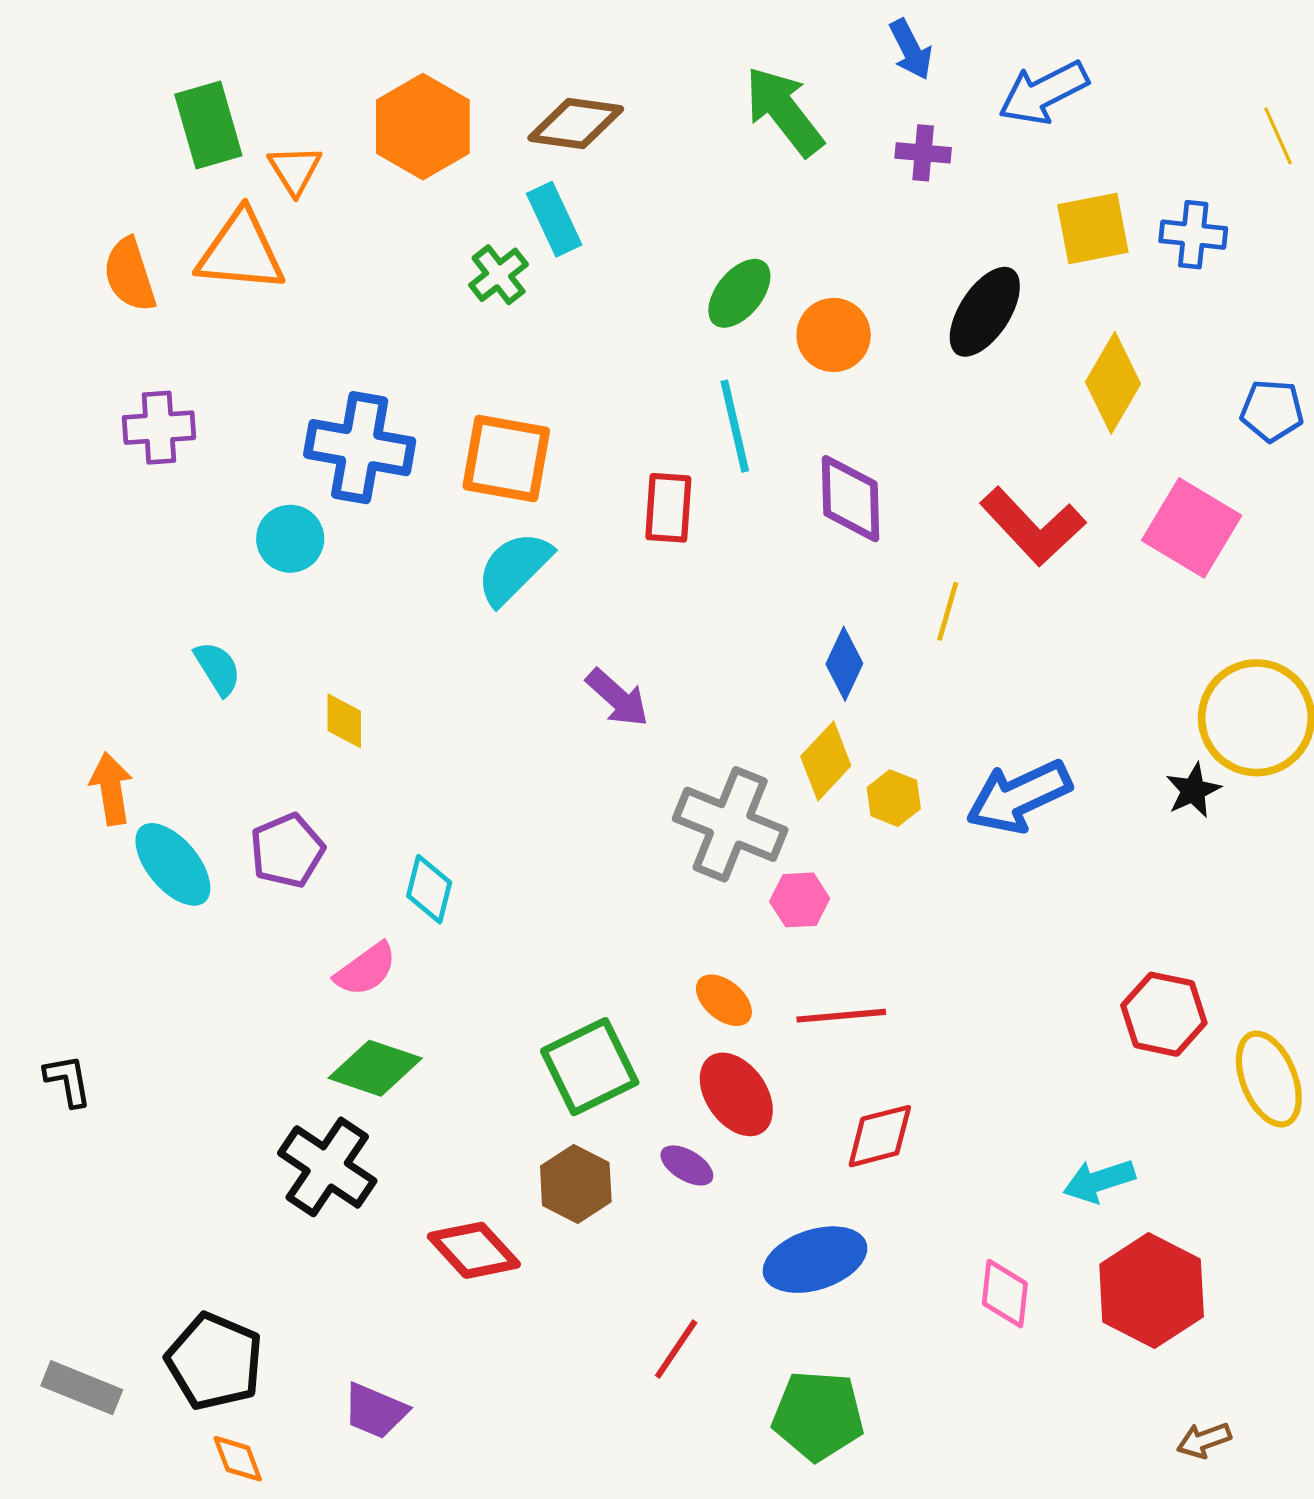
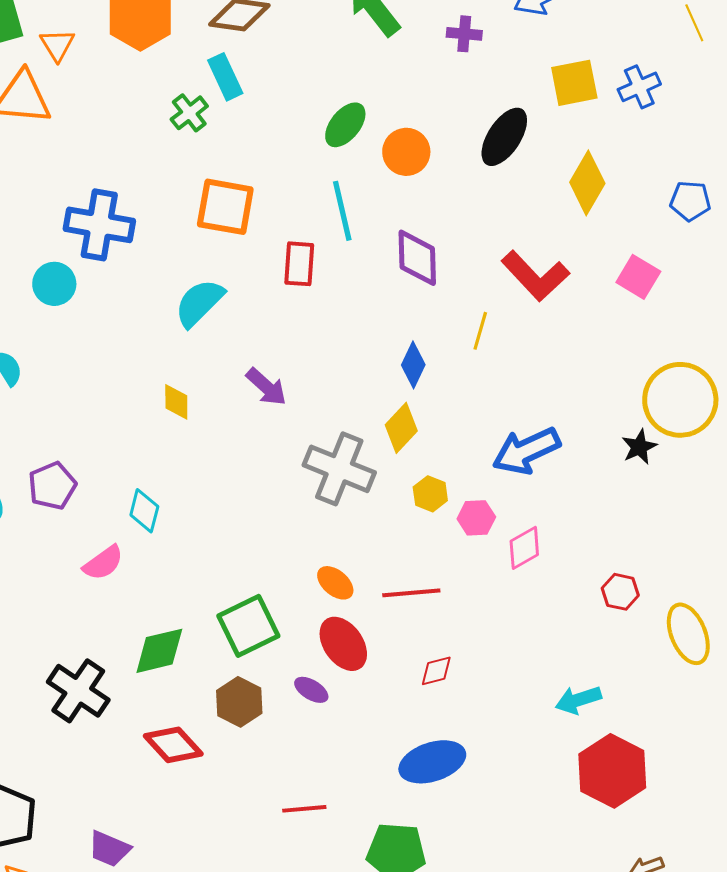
blue cross: (1193, 235) -> (639, 87), turned -30
orange square: (506, 458) -> (225, 207), moved
pink square: (1192, 528) -> (638, 277), size x0.7
yellow diamond: (344, 721) -> (176, 402), moved
yellow hexagon: (894, 798) -> (430, 494), moved
pink hexagon: (800, 900) -> (476, 518), moved
red hexagon: (1164, 1014) -> (620, 592), size x0.7
green diamond: (375, 1068) -> (159, 651), moved, turned -32
red diamond: (880, 1136) -> (436, 671), size x0.7
blue ellipse: (815, 1260) -> (432, 762), moved
pink diamond: (1005, 1294) -> (524, 548), moved, turned 54
red line: (676, 1349) -> (304, 809), turned 51

